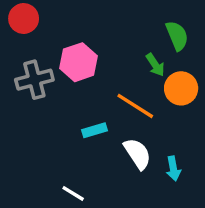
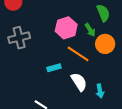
pink hexagon: (79, 62) -> (66, 28), moved

